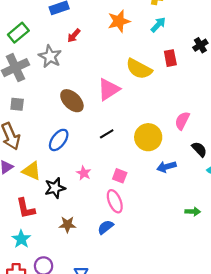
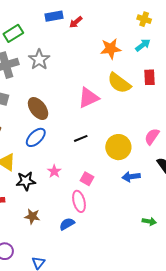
orange star: (119, 21) -> (111, 49), moved
red arrow: (74, 36) -> (76, 22), moved
brown ellipse: (72, 101) -> (38, 109), moved

